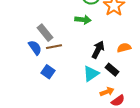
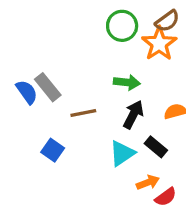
green arrow: (83, 20) -> (127, 82), moved
brown line: (54, 47) -> (83, 113), moved
blue semicircle: (35, 48) -> (27, 92), moved

